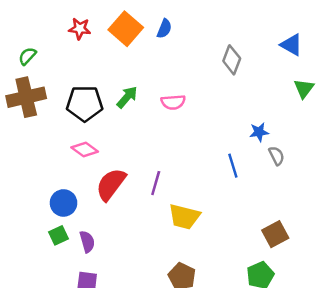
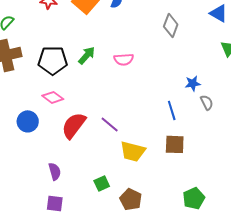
purple line: (156, 183) -> (110, 124), turned -66
blue circle: (64, 203) -> (28, 121), moved
brown square: (275, 234) -> (175, 144), moved, turned 30
green square: (59, 235) -> (102, 183), moved

